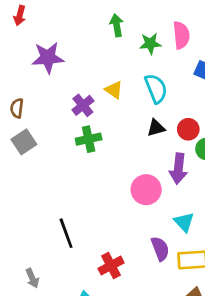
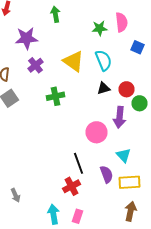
green arrow: (117, 25) -> (56, 14), moved
yellow triangle: (114, 90) -> (74, 61), size x1.6
purple cross: (83, 105) -> (36, 65), moved
black line: (66, 233) -> (78, 163), moved

